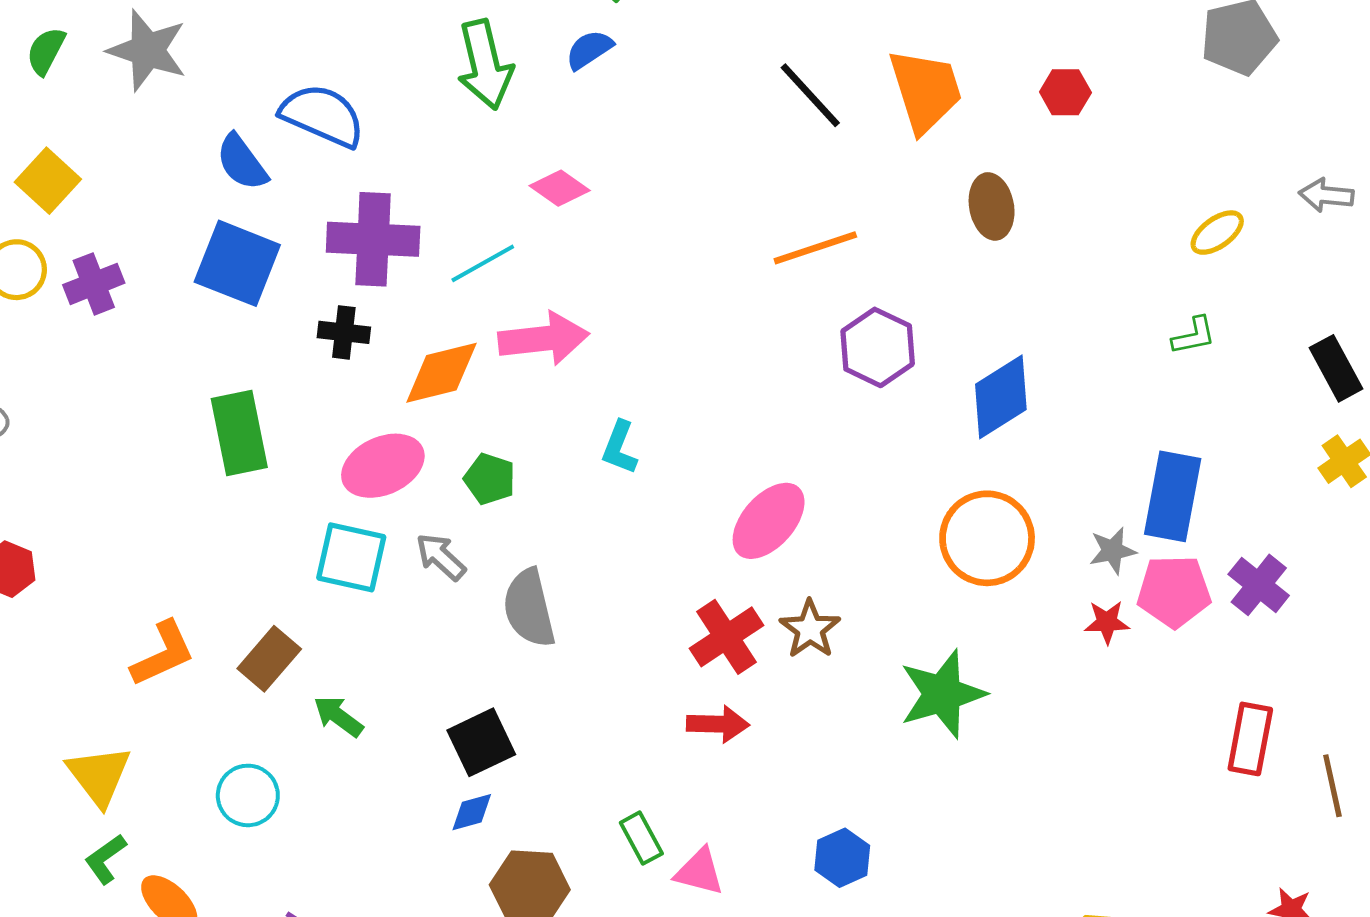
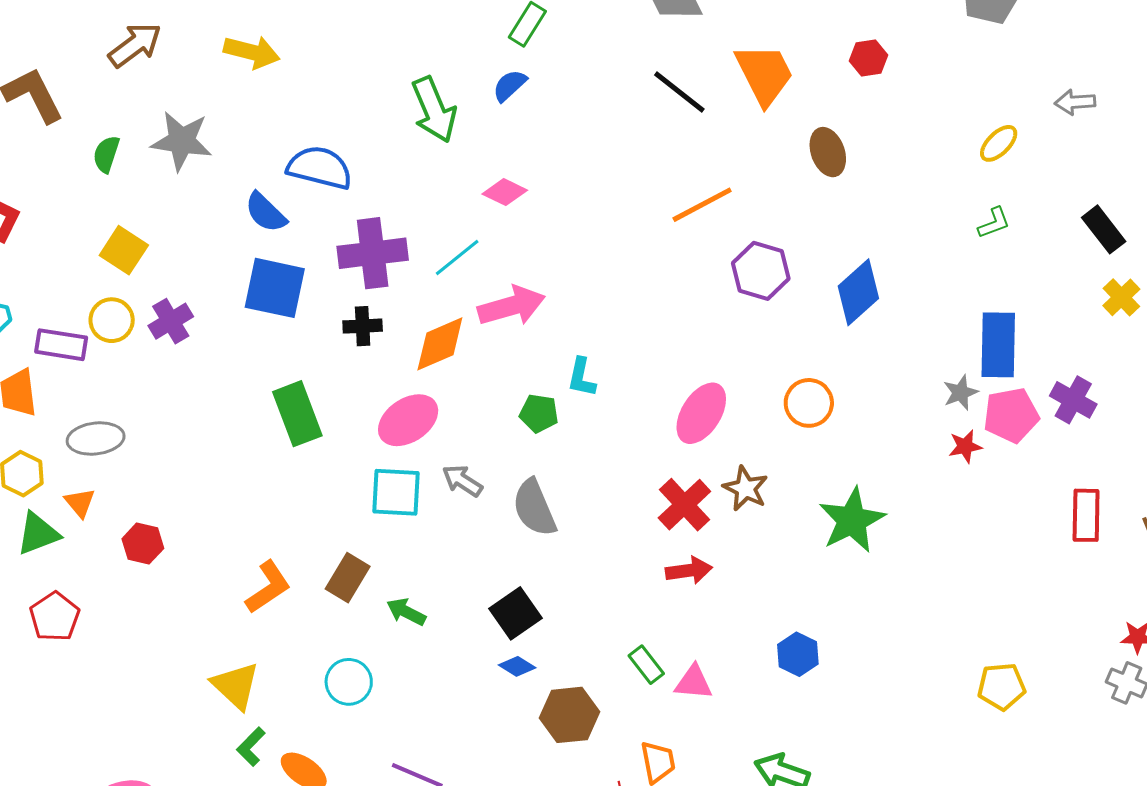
green pentagon: (490, 479) -> (539, 413), moved
orange circle: (987, 538) -> (809, 403), moved, size x0.7
blue diamond: (472, 812) -> (517, 666), turned 57

